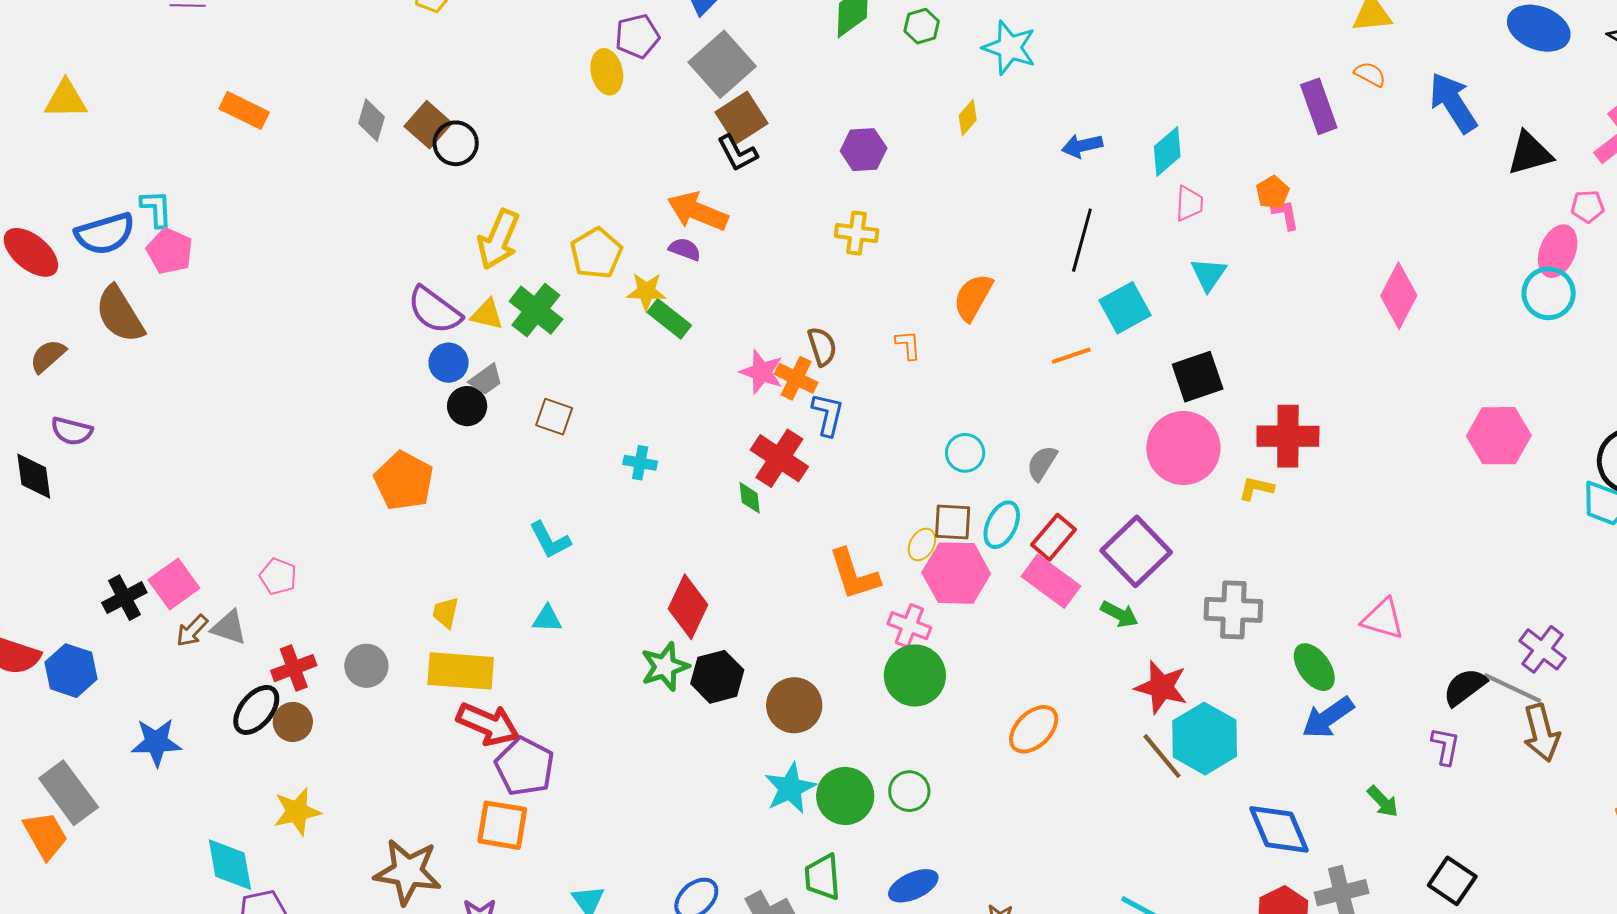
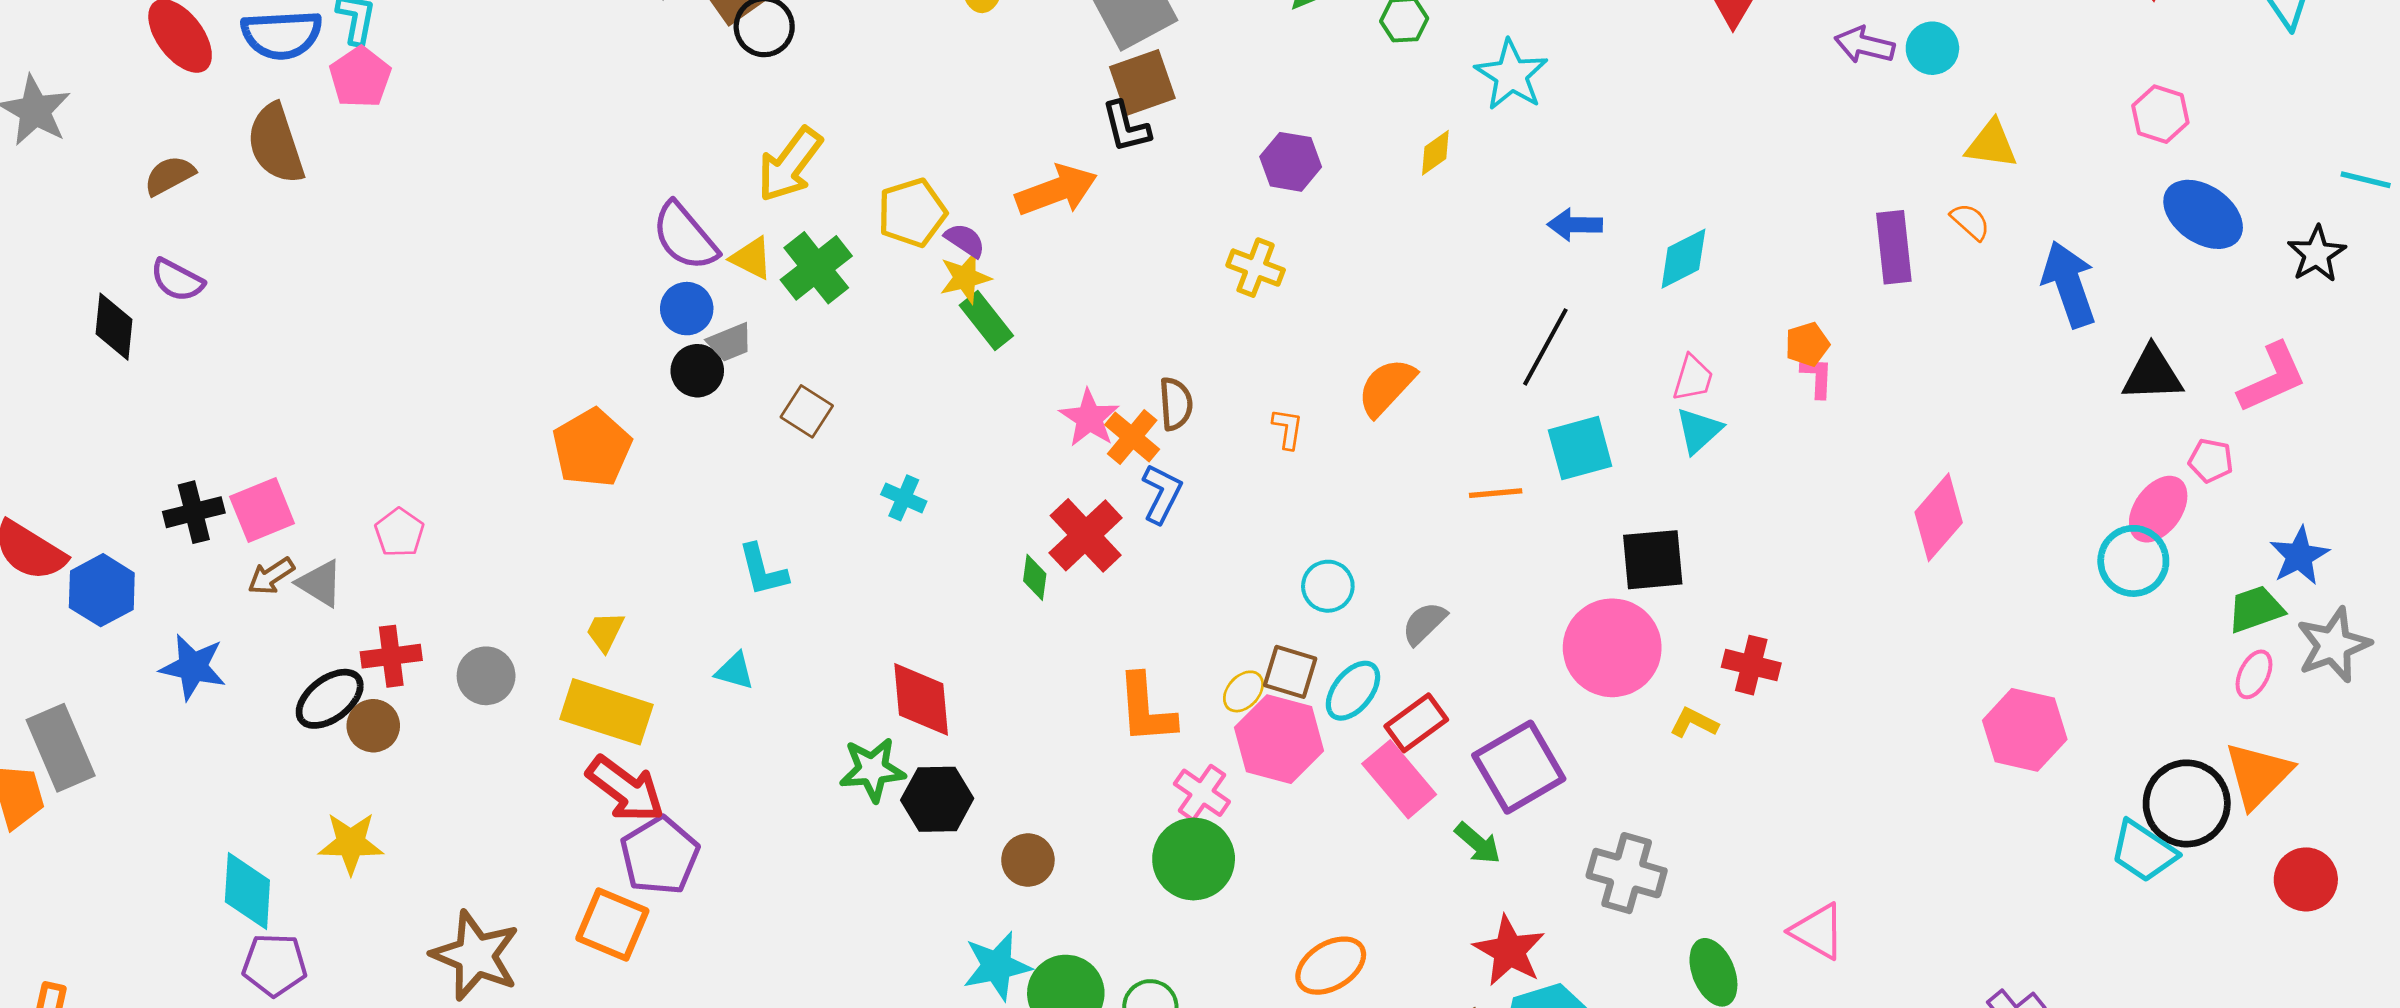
pink trapezoid: (1189, 204) -> (1693, 378), moved
orange arrow: (698, 211) -> (1056, 190), turned 124
purple semicircle: (685, 249) -> (965, 240), moved
yellow star: (646, 291) -> (965, 278), turned -30
red cross: (1288, 436) -> (1751, 665), size x0.7
red diamond: (688, 607) -> (921, 699), turned -44
brown circle: (794, 705) -> (1028, 860), size x0.7
blue star: (156, 742) -> (193, 667), moved

